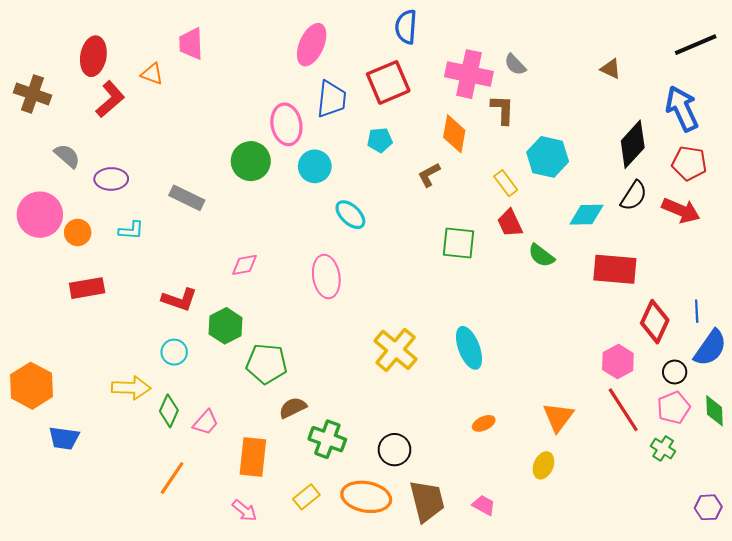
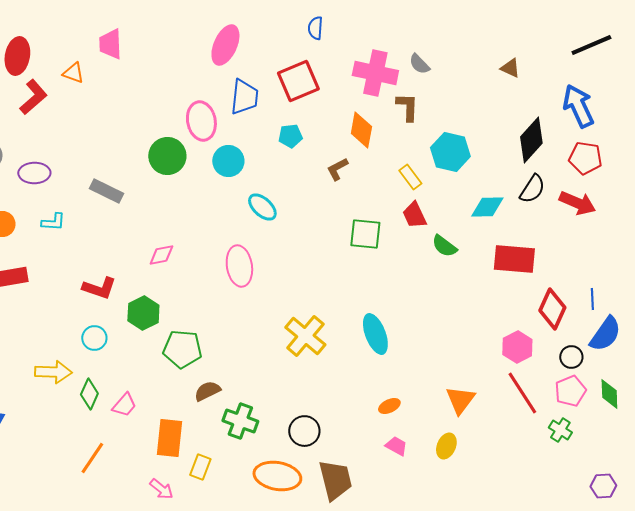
blue semicircle: (406, 27) -> (315, 28), size x0.7
yellow rectangle: (306, 497) -> (200, 467), moved, turned -30
pink trapezoid: (484, 505) -> (396, 446), moved

